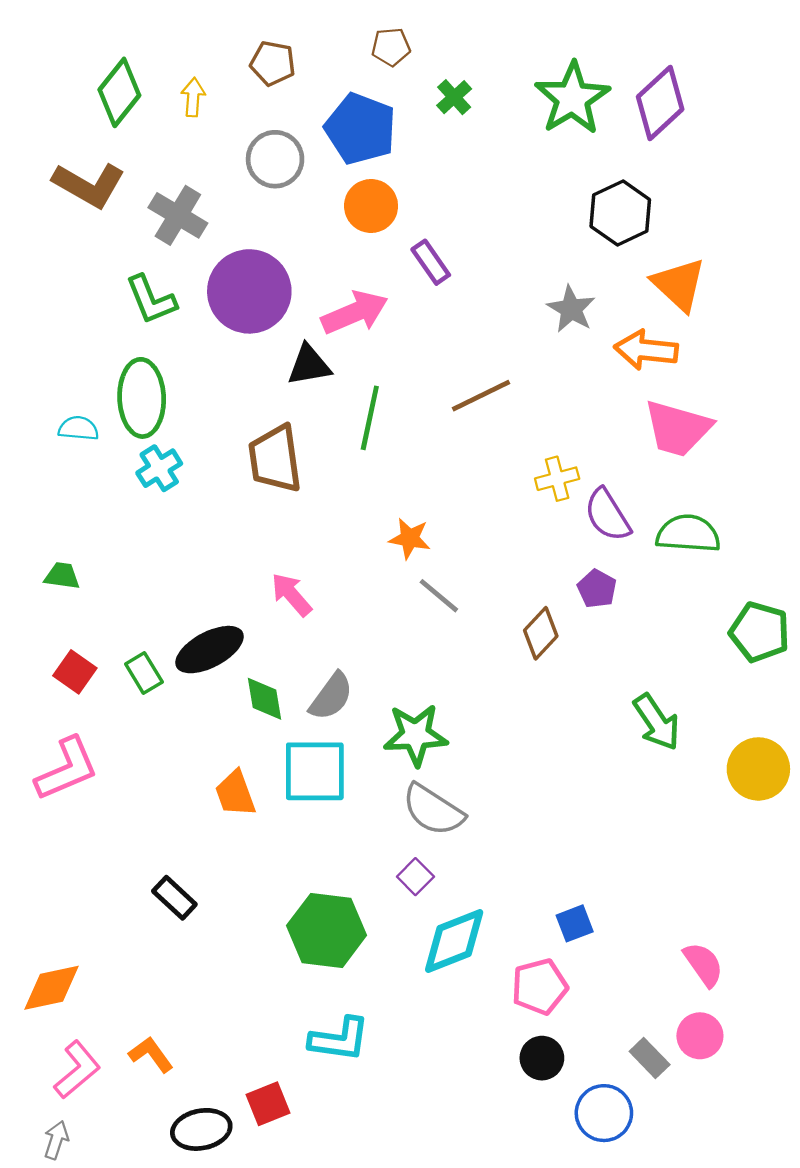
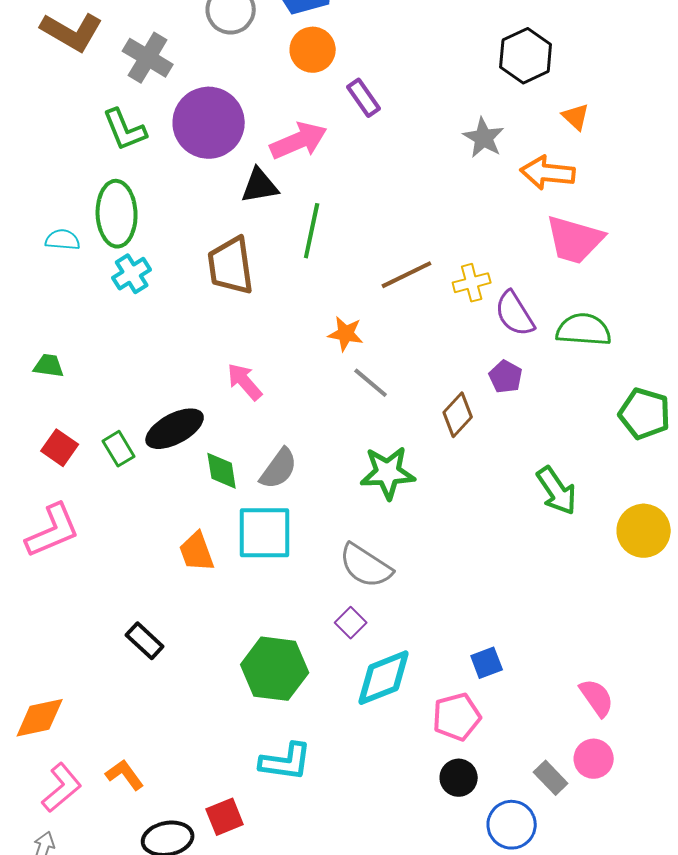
orange triangle: (679, 284) -> (576, 117), size x0.6
brown line: (481, 396) -> (407, 275), moved
green star: (415, 735) -> (388, 473), moved

